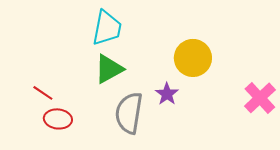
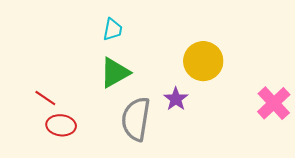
cyan trapezoid: (107, 28) -> (113, 29), size x0.6

